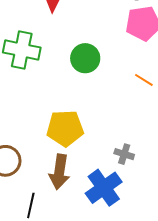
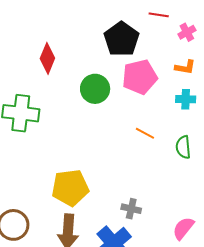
green circle: (85, 58) -> (95, 89), moved

